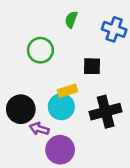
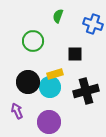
black circle: (21, 109) -> (28, 82), moved
purple arrow: (39, 129) -> (17, 111), moved, turned 49

